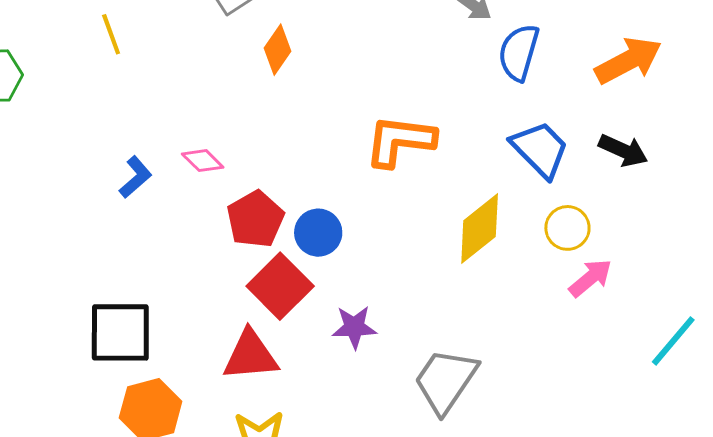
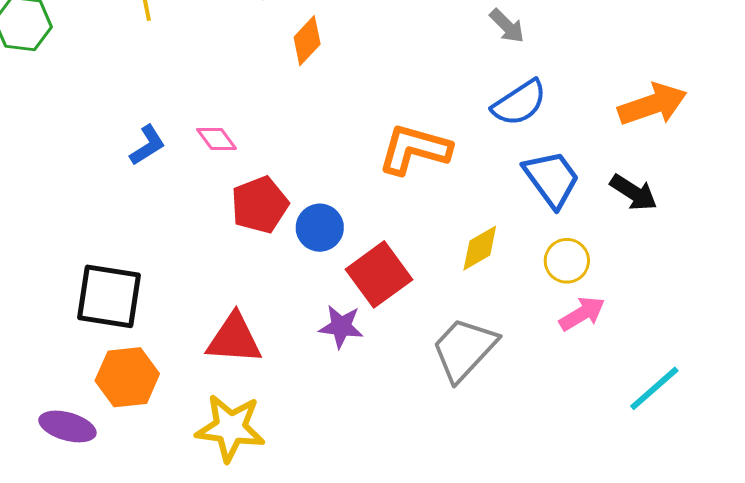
blue semicircle: (519, 52) -> (519, 103), moved, turned -148
yellow diamond: (480, 229) -> (480, 248), size x0.7
red square: (280, 286) -> (379, 274), moved
gray trapezoid: (446, 381) -> (464, 349), moved

